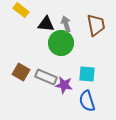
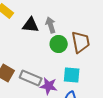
brown trapezoid: (96, 25) -> (81, 42), moved
green circle: (61, 43) -> (59, 44), moved, size x0.7

